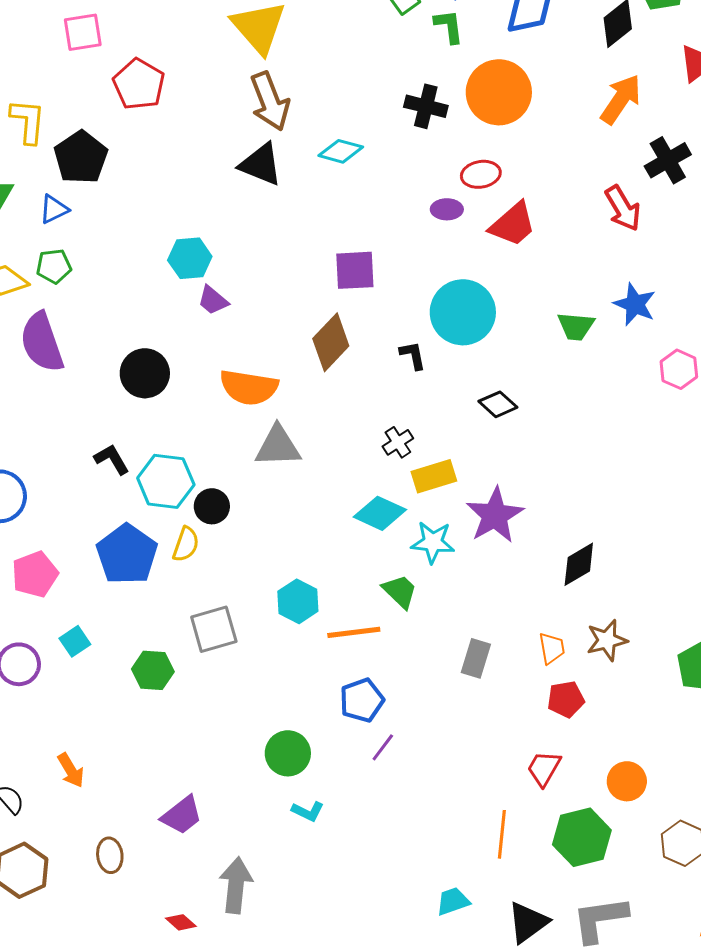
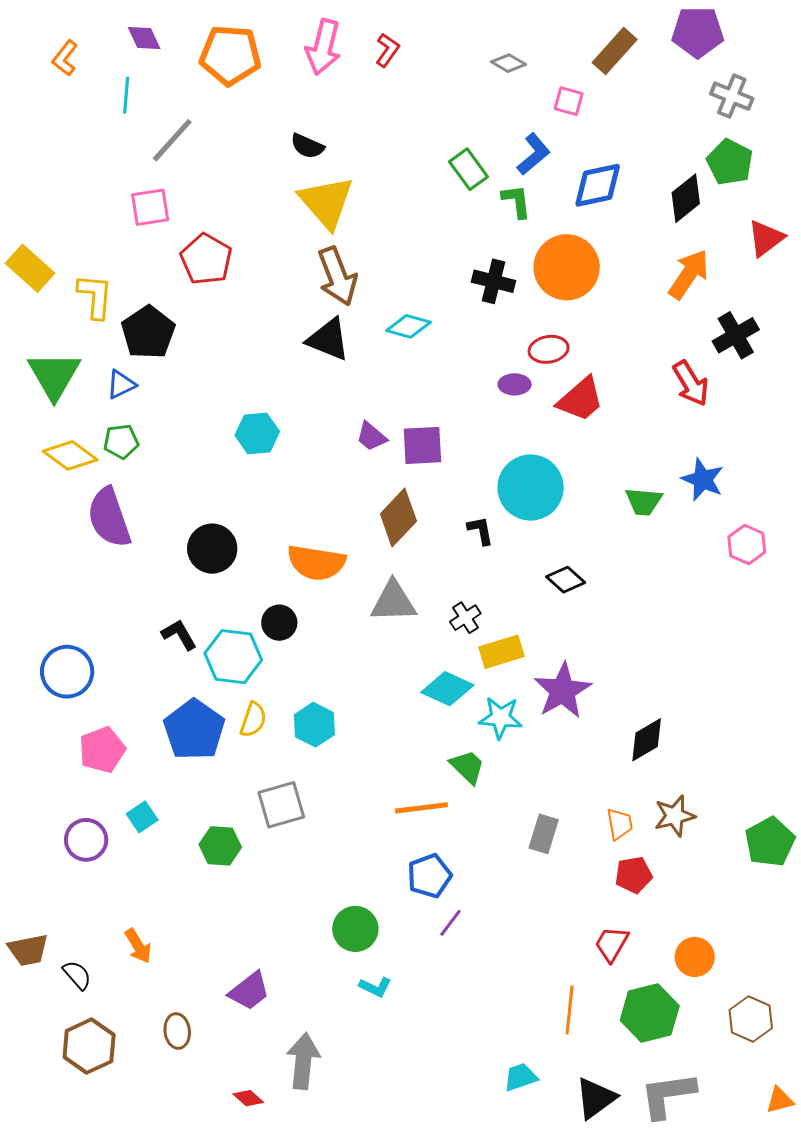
purple trapezoid: (213, 300) -> (371, 436), moved
gray triangle: (278, 446) -> (393, 602), moved
black circle: (212, 506) -> (279, 623), moved
cyan hexagon: (298, 601) -> (314, 725), moved

